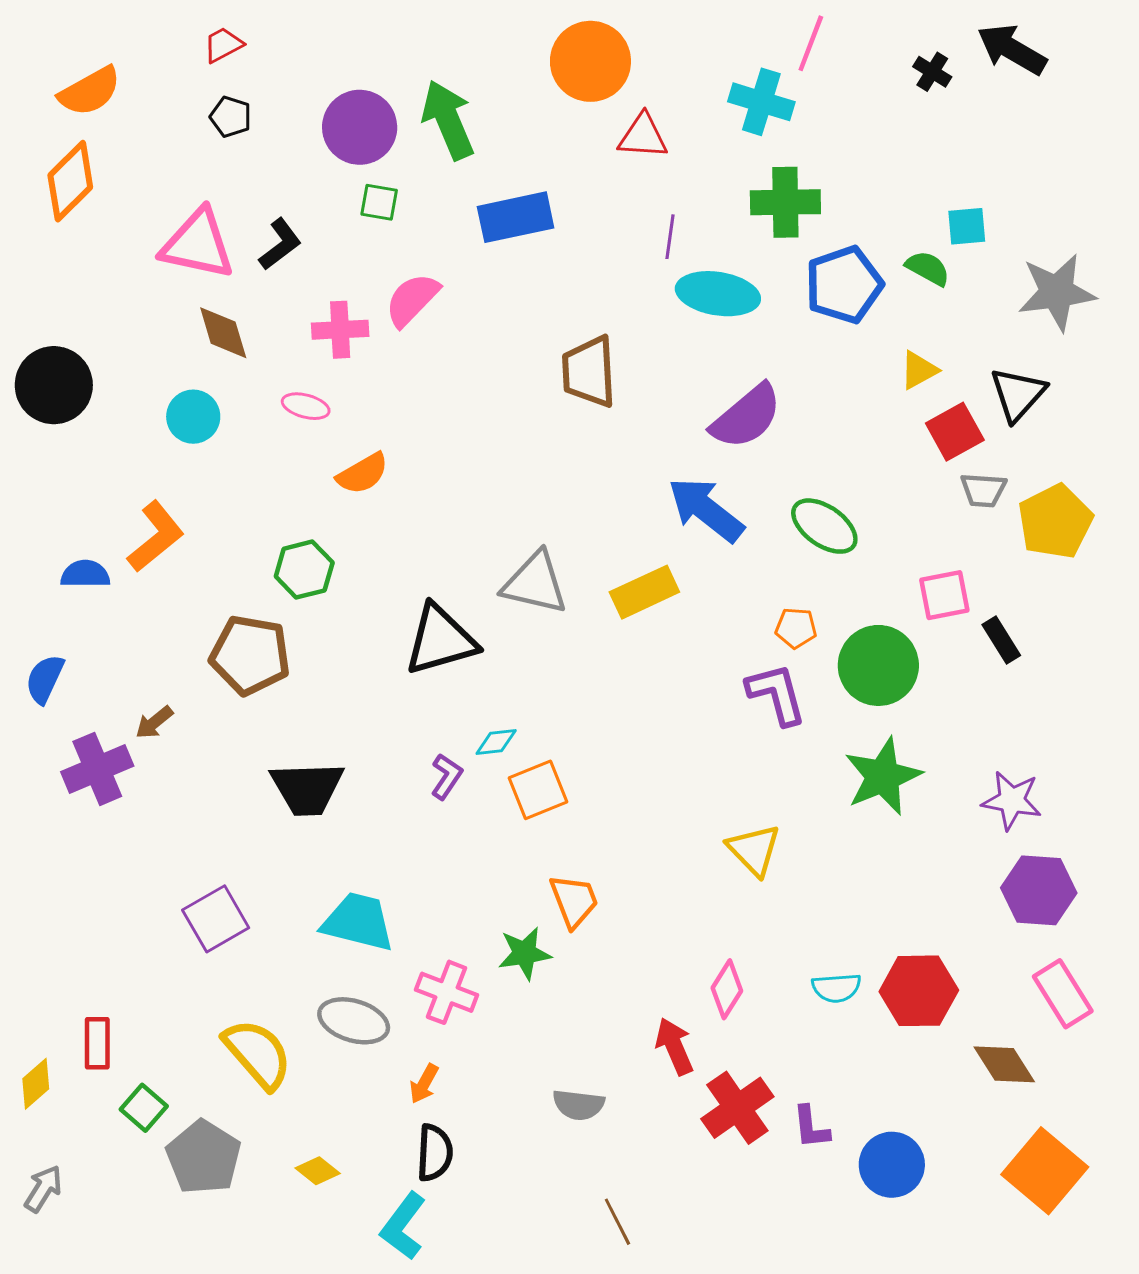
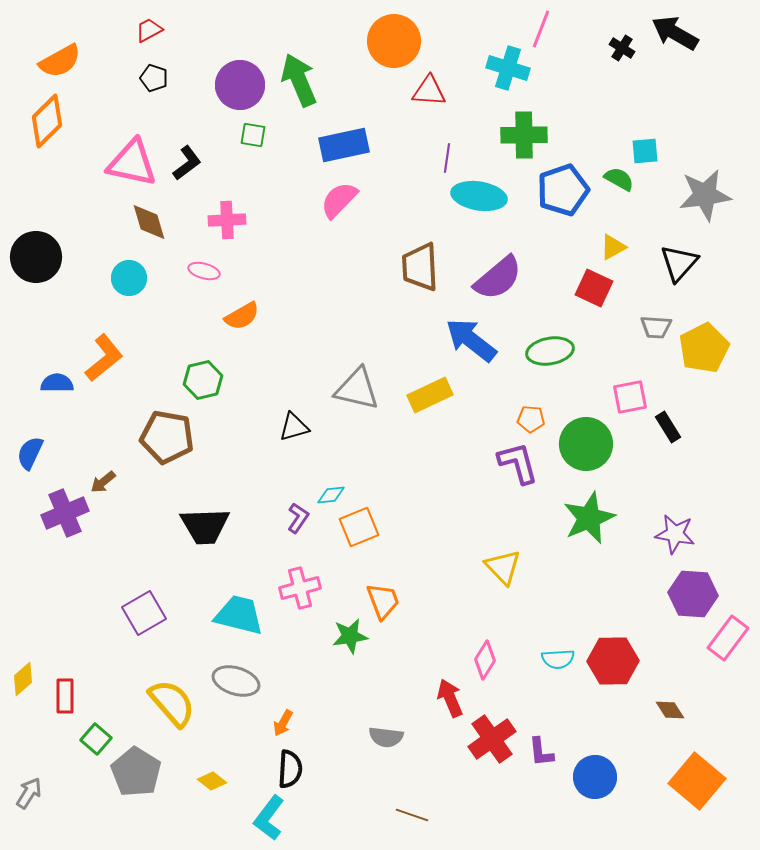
pink semicircle: (412, 300) -> (339, 200), moved
brown trapezoid: (589, 372) -> (420, 267), moved
red square: (955, 432) -> (594, 288), moved, turned -36
green ellipse: (824, 526) -> (550, 351), turned -45
black triangle: (441, 640) -> (294, 427), size x0.6
pink cross: (447, 992) -> (300, 588), moved, turned -36
pink rectangle: (1063, 994) -> (728, 638), moved, turned 69
brown diamond: (1004, 1064) -> (670, 710), size x0.7
yellow diamond: (36, 1084) -> (23, 679), moved
brown line: (617, 1222) -> (412, 815), turned -44

